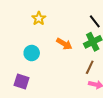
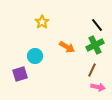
purple square: (21, 82) -> (20, 74), moved, turned -35

